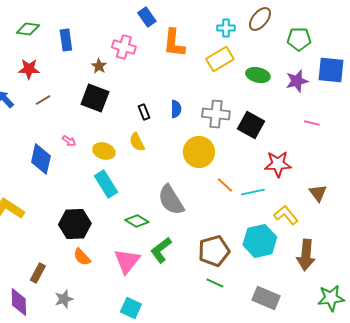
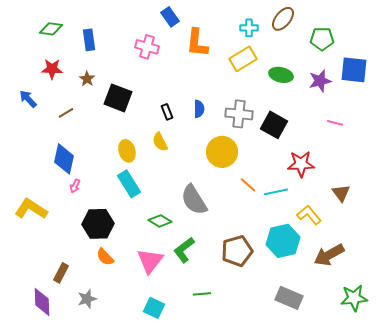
brown star: (99, 66) -> (87, 79), moved
brown line: (43, 100) -> (66, 113), moved
pink arrow: (69, 141) -> (75, 186), moved, turned 80
yellow ellipse: (104, 151) -> (127, 151), turned 55
brown arrow: (306, 255) -> (329, 255), turned 56
green line: (215, 283) -> (202, 294), moved, turned -30

